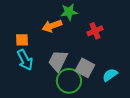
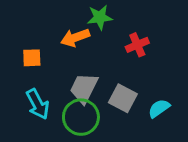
cyan arrow: (25, 60) -> (38, 104), moved
green circle: (69, 81) -> (81, 117), moved

